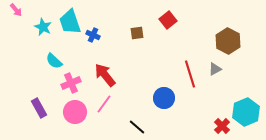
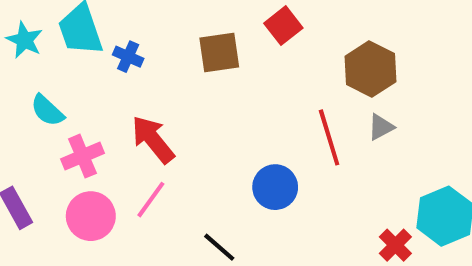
brown square: (137, 33) -> (219, 52), size x1.5
brown hexagon: (228, 41) -> (370, 69), moved

